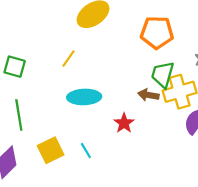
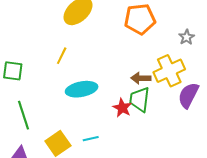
green trapezoid: (163, 75) -> (140, 99), moved
cyan line: (86, 151) -> (91, 139), turned -63

